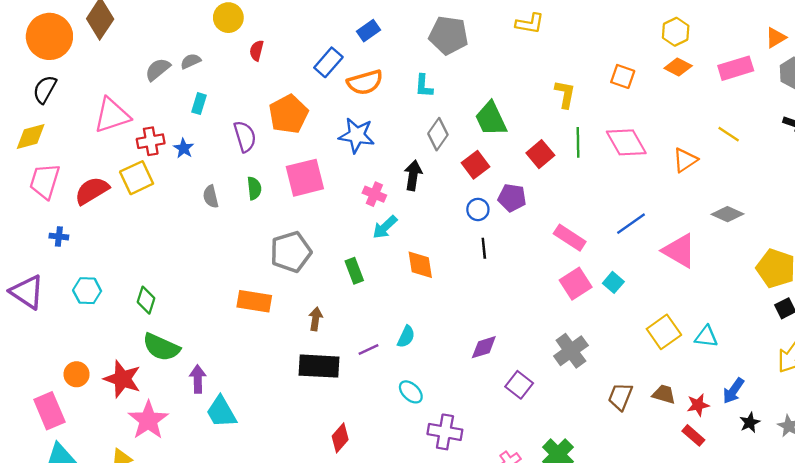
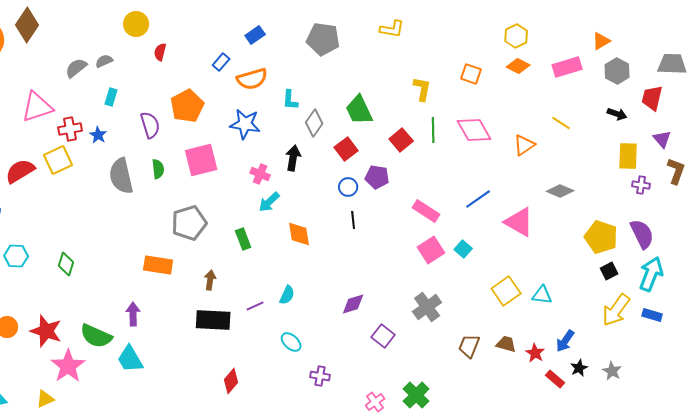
blue rectangle: (328, 62) -> (221, 62), size x0.7
cyan L-shape: (424, 86) -> (290, 100), moved
gray semicircle: (211, 197) -> (121, 176), size x1.8
green semicircle: (161, 347) -> (96, 336), moved
purple arrow: (198, 379) -> (133, 314), moved
red star: (698, 405) -> (535, 353), turned -30
purple cross: (445, 432) -> (320, 376), size x0.7
red rectangle: (693, 435) -> (555, 379), moved

